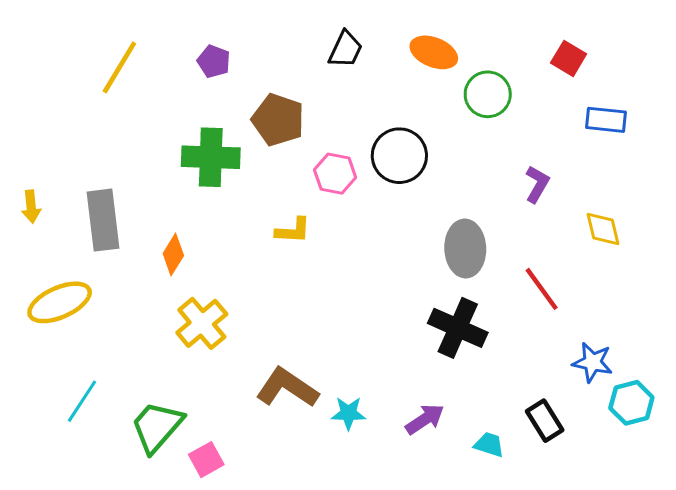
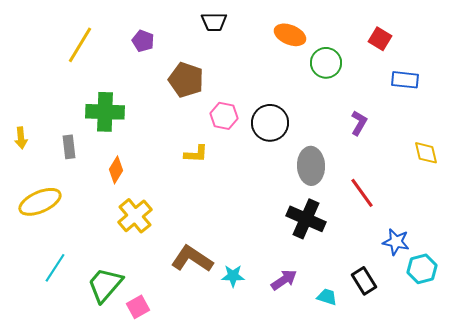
black trapezoid: (345, 49) -> (214, 22), moved, turned 64
black circle: (399, 156) -> (270, 123), moved
green cross: (211, 157) -> (105, 112), moved
gray rectangle: (103, 220) -> (69, 147), size x0.6
yellow diamond: (603, 229) -> (426, 153), moved

